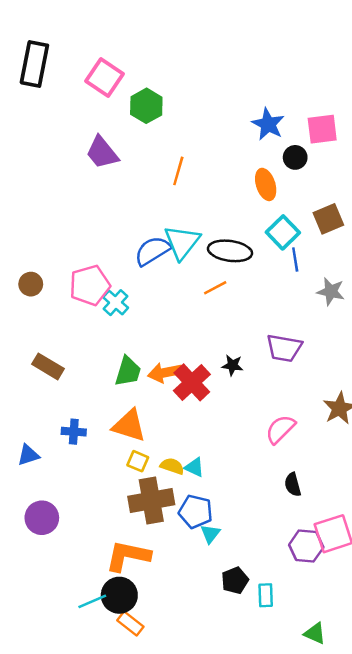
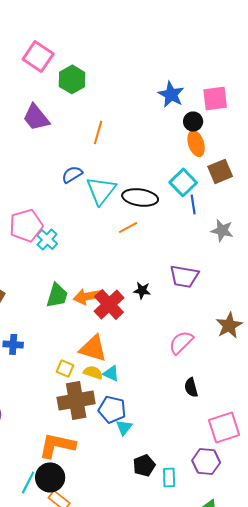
orange ellipse: (266, 184) -> (196, 143), moved
blue semicircle: (152, 251) -> (72, 174), moved, size x0.7
orange triangle: (129, 426) -> (93, 348), moved
purple hexagon: (306, 546) -> (206, 461), moved
cyan line: (92, 601) -> (28, 482), turned -40

